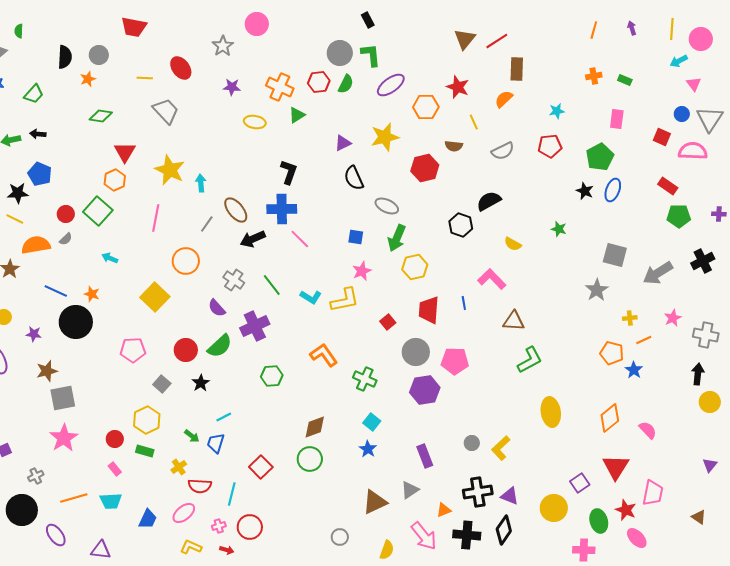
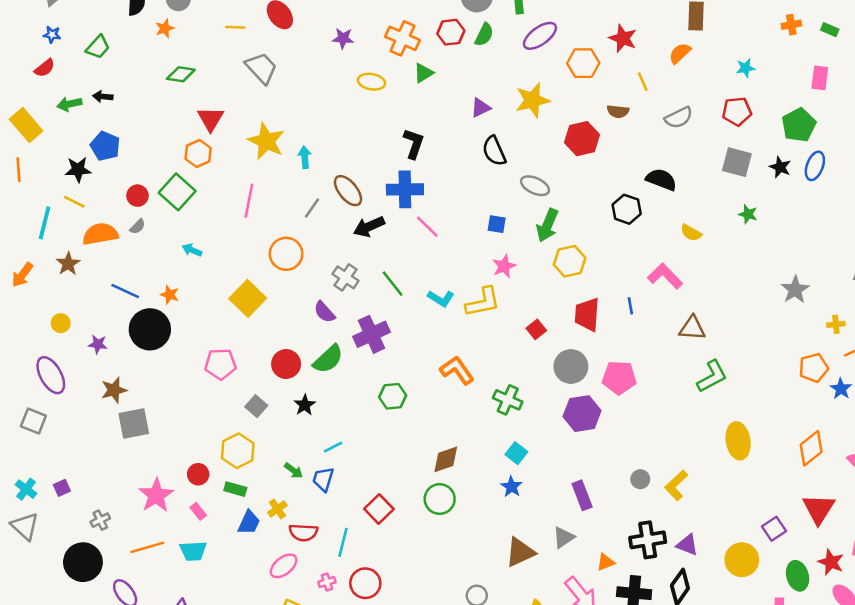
black semicircle: (489, 201) -> (661, 180), turned 50
gray square: (615, 255) -> (737, 162), moved
orange pentagon: (612, 353) -> (814, 368), turned -30
pink star: (64, 438) -> (156, 495), moved
blue trapezoid: (148, 519) -> (249, 523), moved

